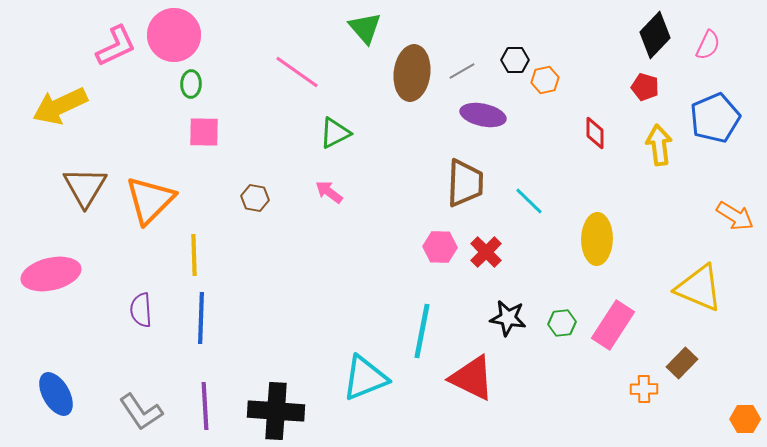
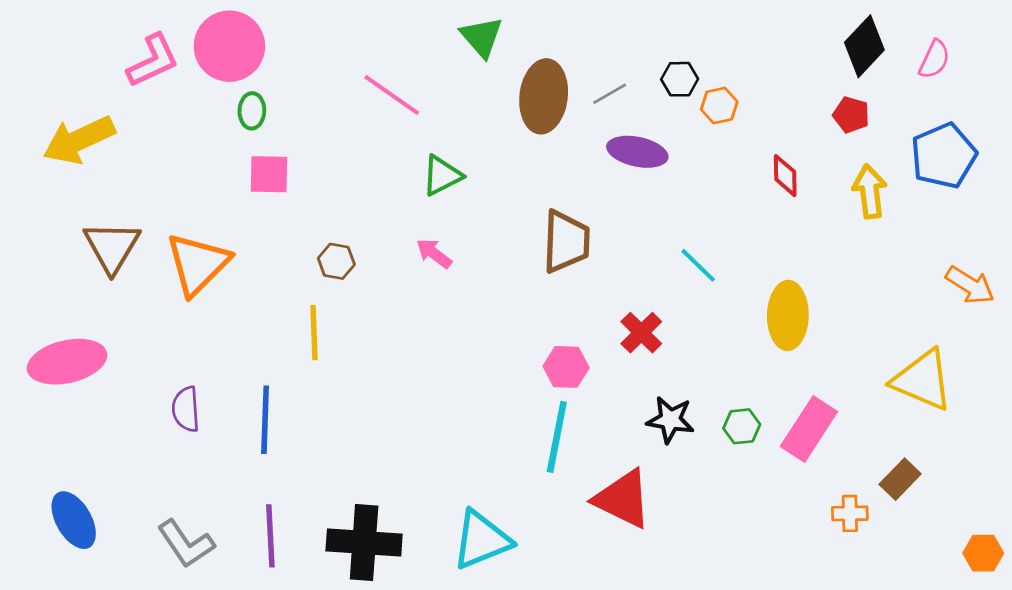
brown trapezoid: (465, 183) -> (566, 242), moved
pink hexagon: (440, 247) -> (566, 367), moved
yellow line: (194, 255) -> (314, 333), moved
cyan triangle: (365, 378) -> (482, 540), moved

